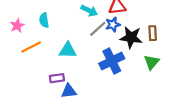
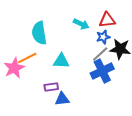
cyan semicircle: (44, 20) -> (39, 33), size x1.6
pink star: (17, 26) -> (14, 68), moved, size x1.5
gray line: (98, 29) -> (100, 54), moved

